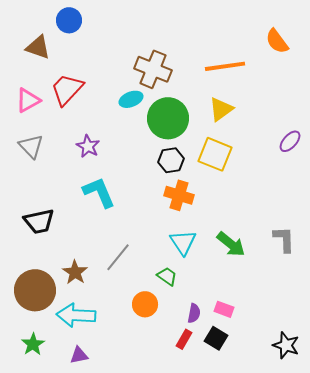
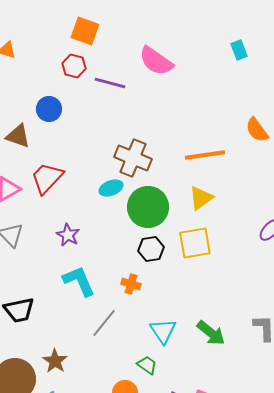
yellow square: (215, 154) -> (195, 243), turned -32
orange cross: (179, 195) -> (131, 284), moved, size x0.7
gray line: (118, 257) -> (104, 323), moved

